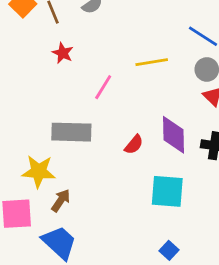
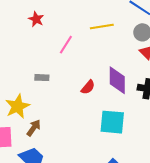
gray rectangle: (71, 132) -> (42, 78), size x0.5
yellow star: (39, 171) -> (18, 106), turned -30

